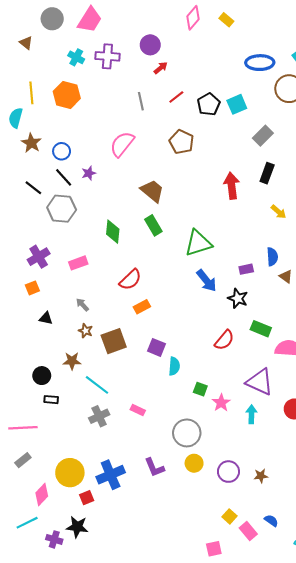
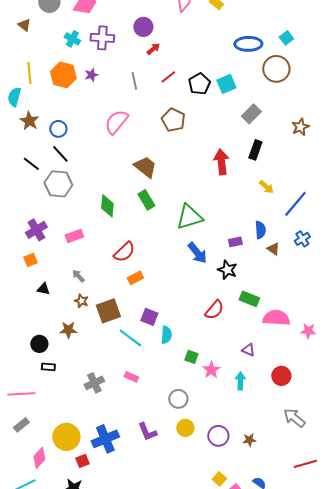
purple star: (89, 173) -> (91, 75), moved
purple triangle: (260, 382) -> (248, 350), size x0.5
cyan line: (97, 385) -> (130, 338), moved
gray circle: (187, 433) -> (178, 399), size x0.7

